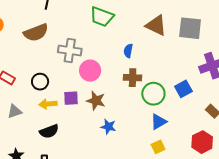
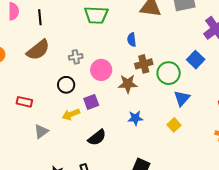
gray cross: (70, 50) -> (76, 57), size x0.6
black circle: (40, 82) -> (66, 85), moved
brown star: (96, 101) -> (128, 84), moved
black semicircle: (49, 131) -> (97, 137), moved
yellow square: (158, 147) -> (174, 125), moved

